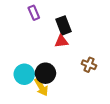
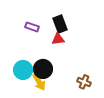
purple rectangle: (34, 13) -> (32, 27), moved, turned -48
brown cross: (89, 65) -> (84, 82), moved

